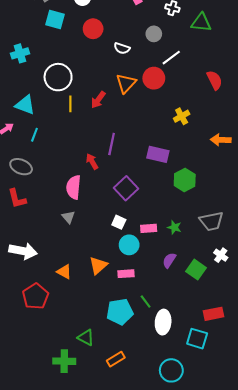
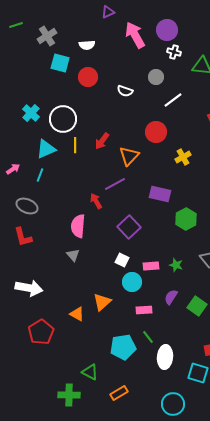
red circle: (93, 29) -> (88, 77), moved
cyan cross: (20, 53) -> (31, 113), moved, turned -30
red circle: (154, 78) -> (156, 132), moved
orange triangle: (126, 83) -> (129, 156), moved
cyan triangle: (25, 105) -> (46, 149), moved, turned -45
purple line: (112, 144) -> (115, 184), turned 50
orange triangle: (64, 272) -> (77, 314), moved
pink rectangle: (126, 274) -> (144, 310), moved

